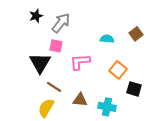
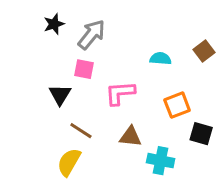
black triangle: (40, 63) -> (60, 95), size x0.7
orange square: (118, 70) -> (177, 105), turned 30
brown triangle: (80, 100) -> (131, 137), moved

